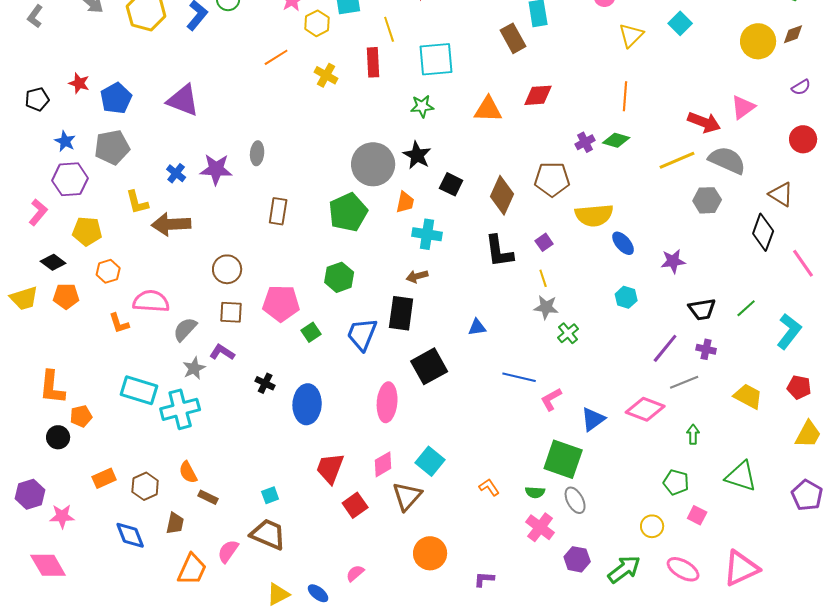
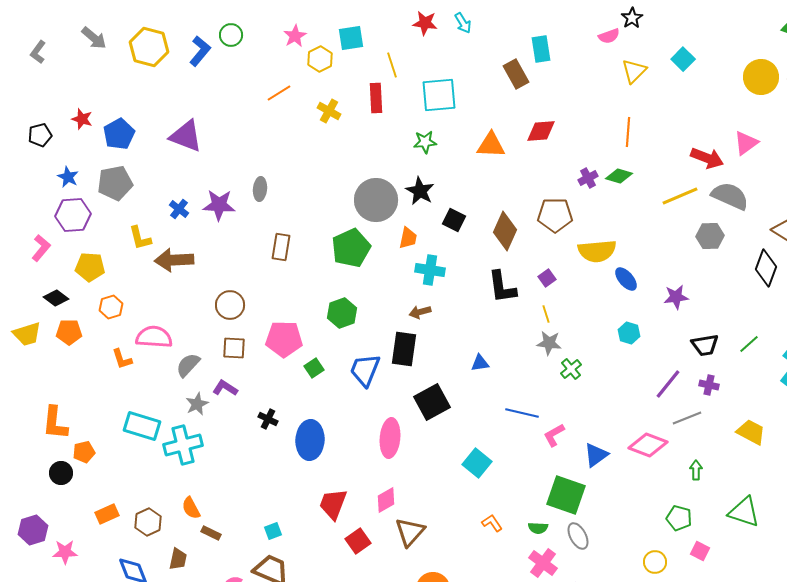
cyan square: (430, 461) -> (477, 463), moved

